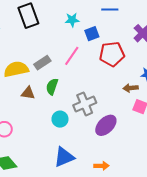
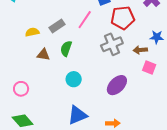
yellow semicircle: (16, 69) -> (32, 32), size x0.6
gray cross: (85, 104) -> (112, 44), moved

